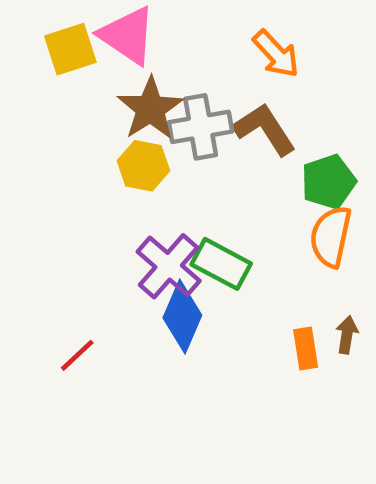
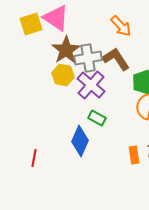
green rectangle: (221, 264) -> (97, 118), size x0.7
purple cross: (169, 266) -> (91, 85), moved
red line: (77, 355) -> (34, 158), turned -36

